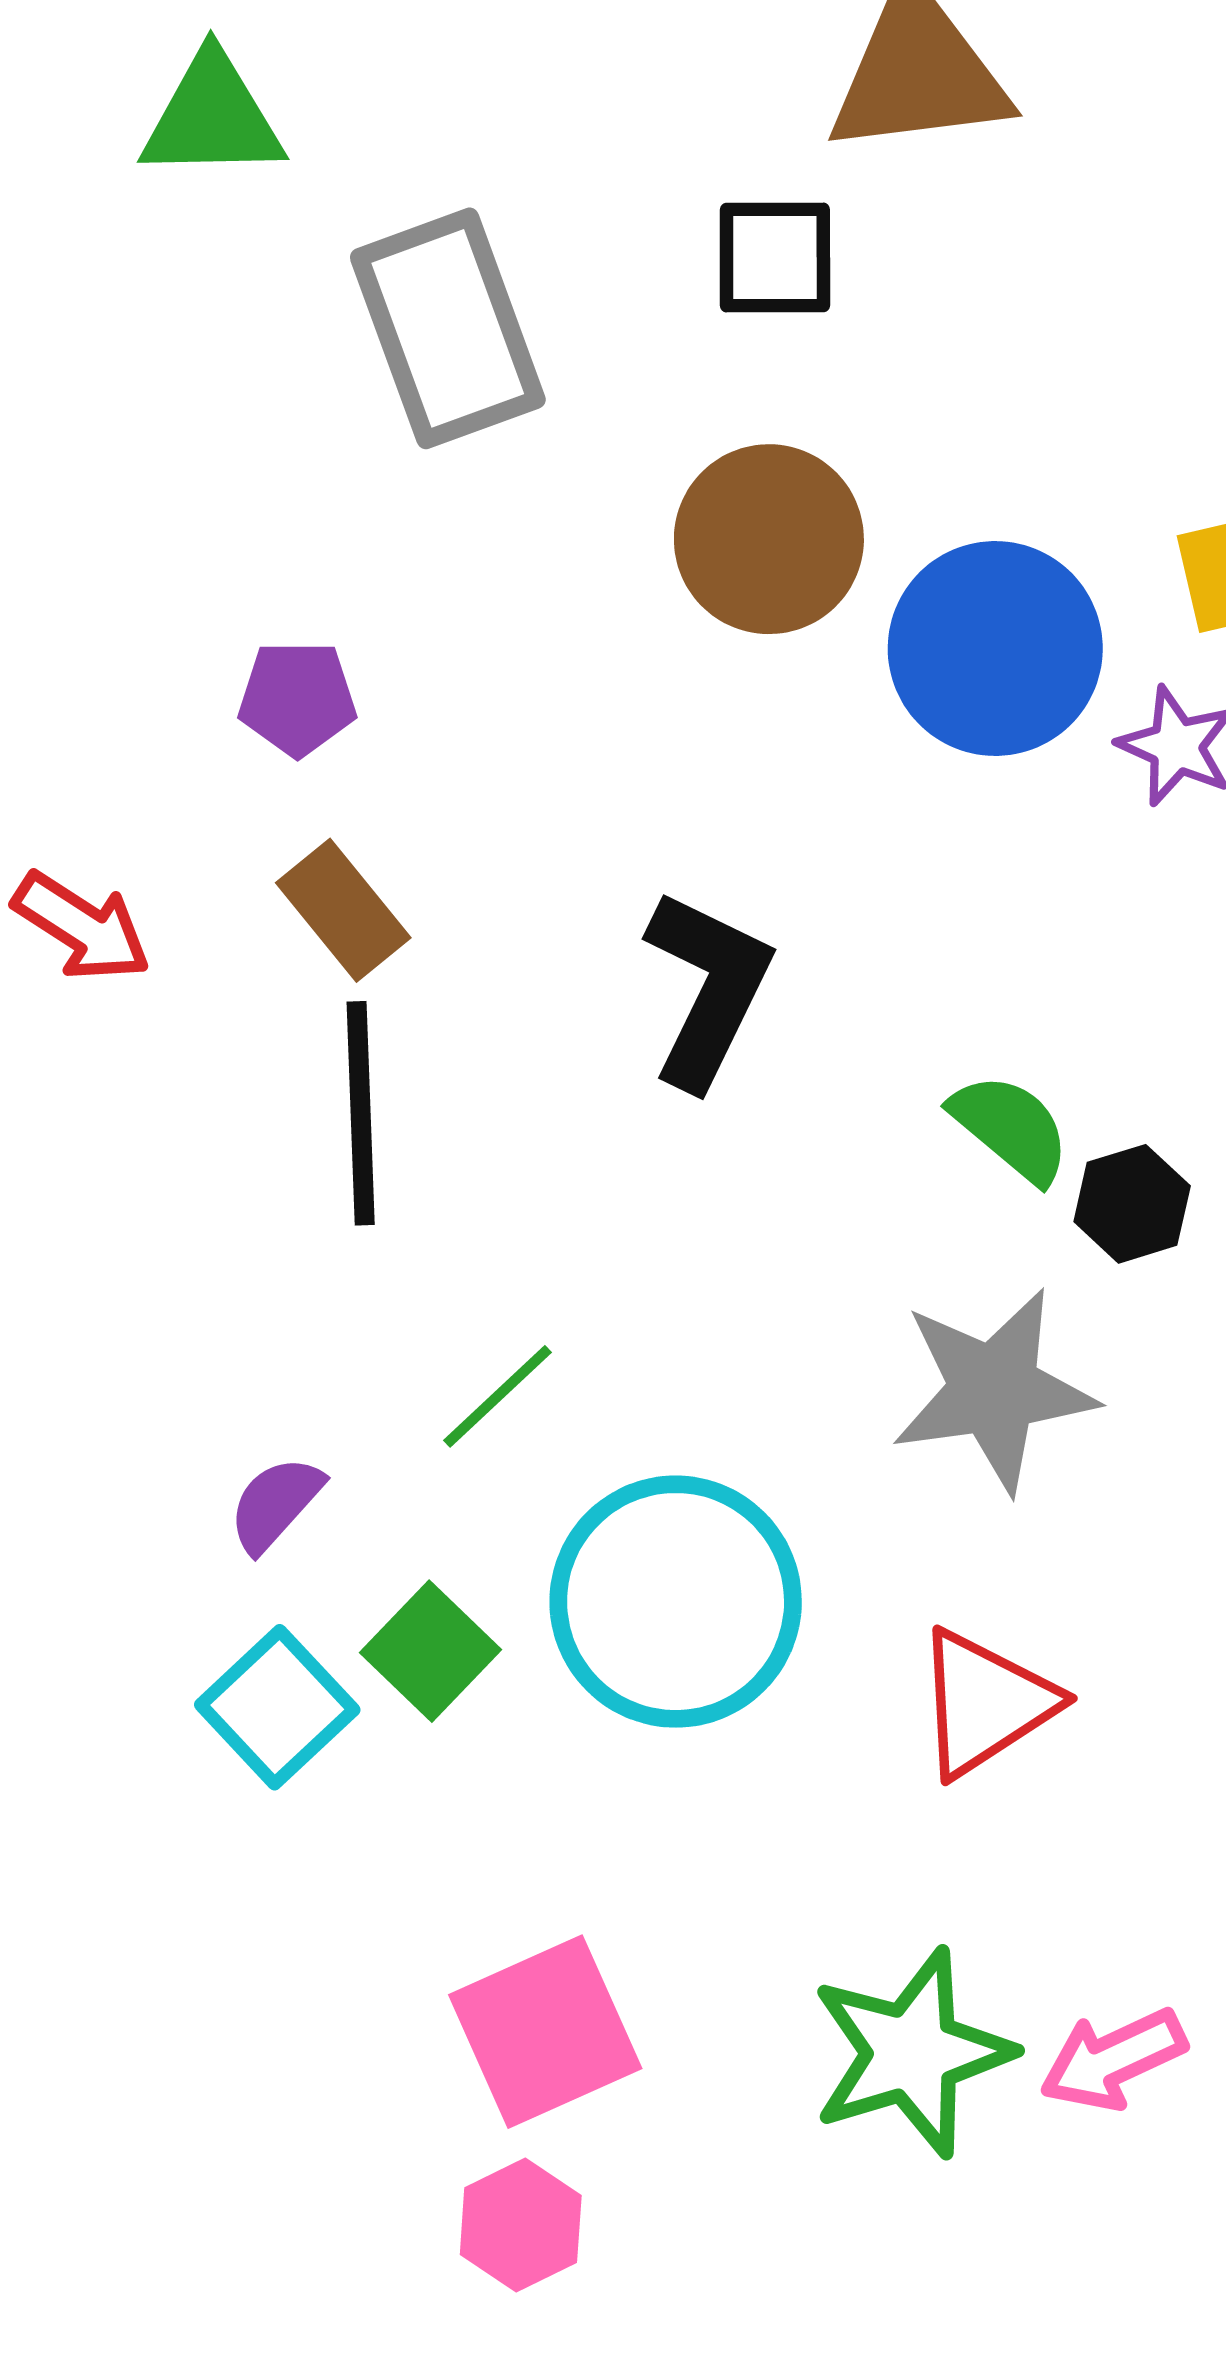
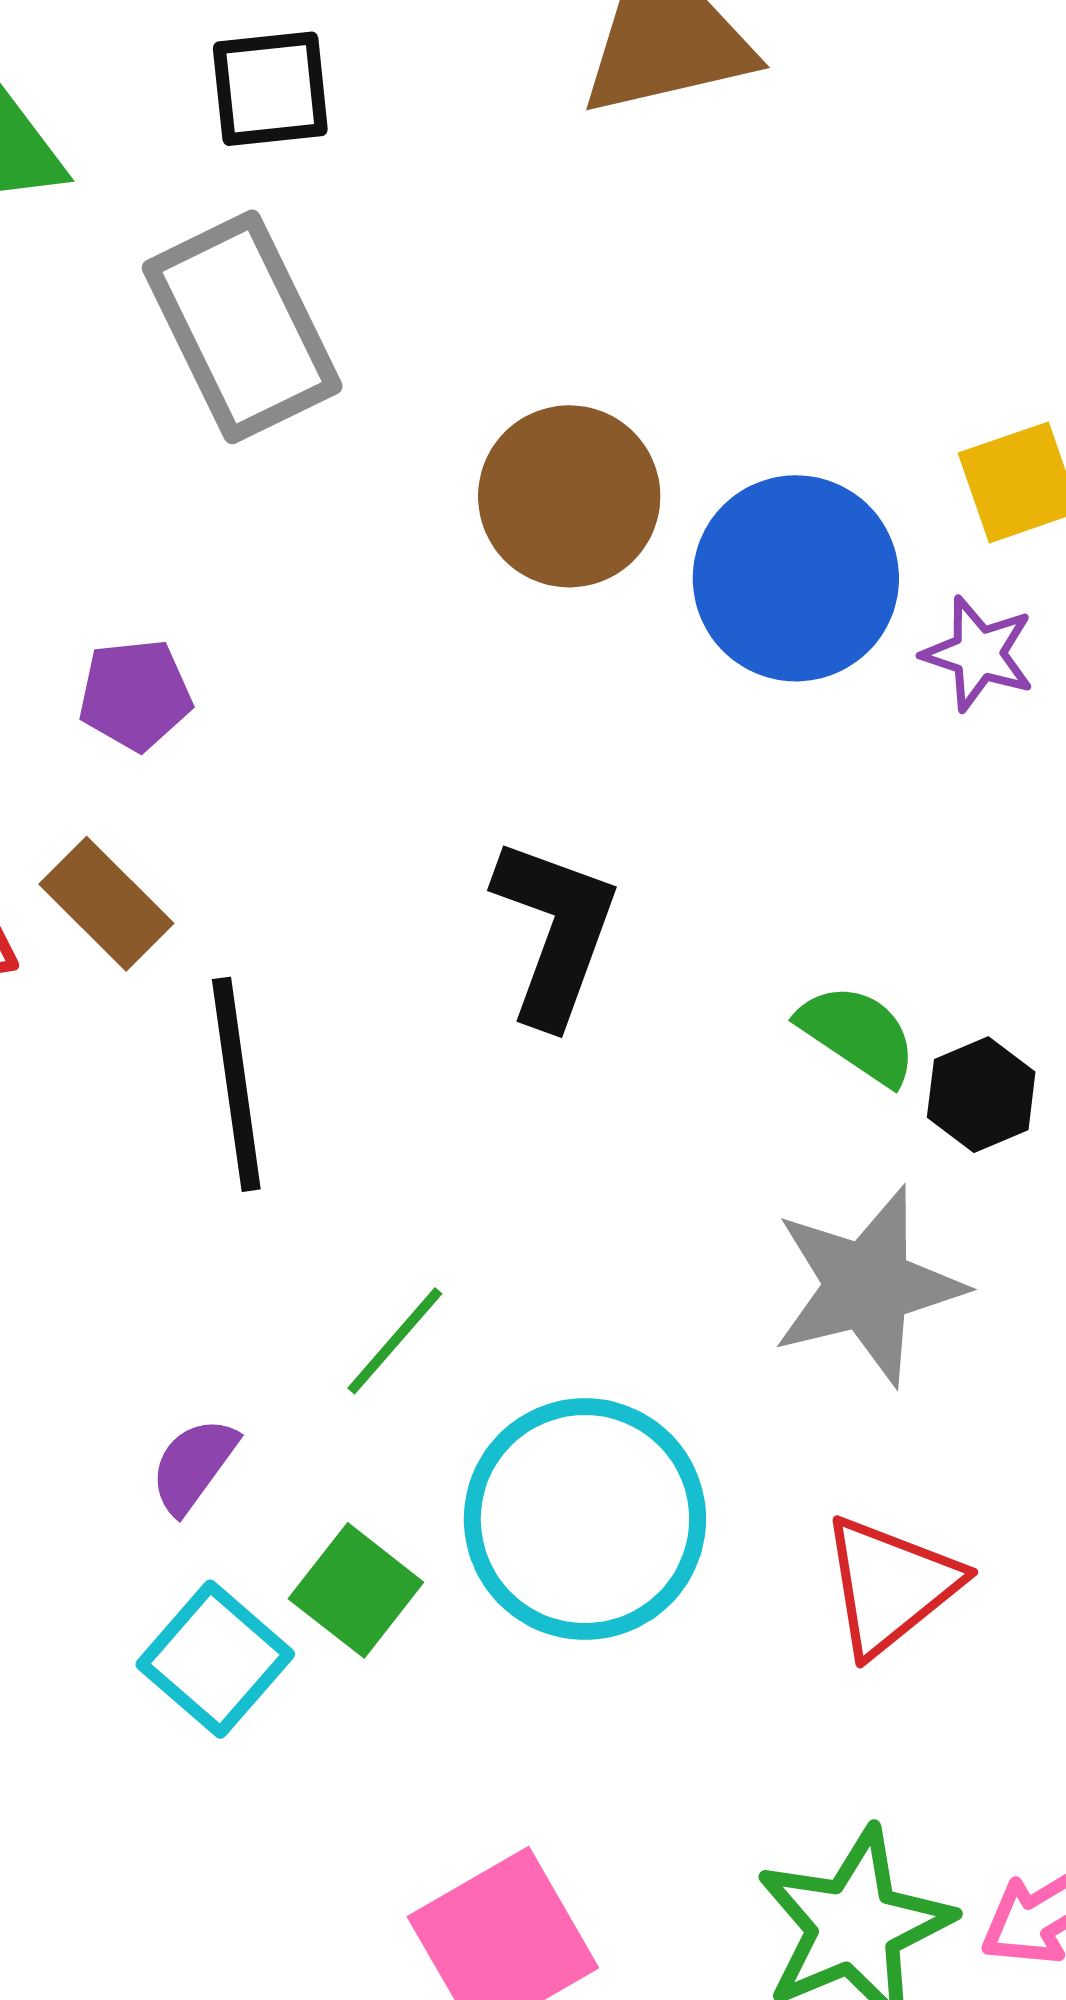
black square: (775, 257) -> (270, 89), moved
brown rectangle: (343, 910) -> (106, 904), moved

